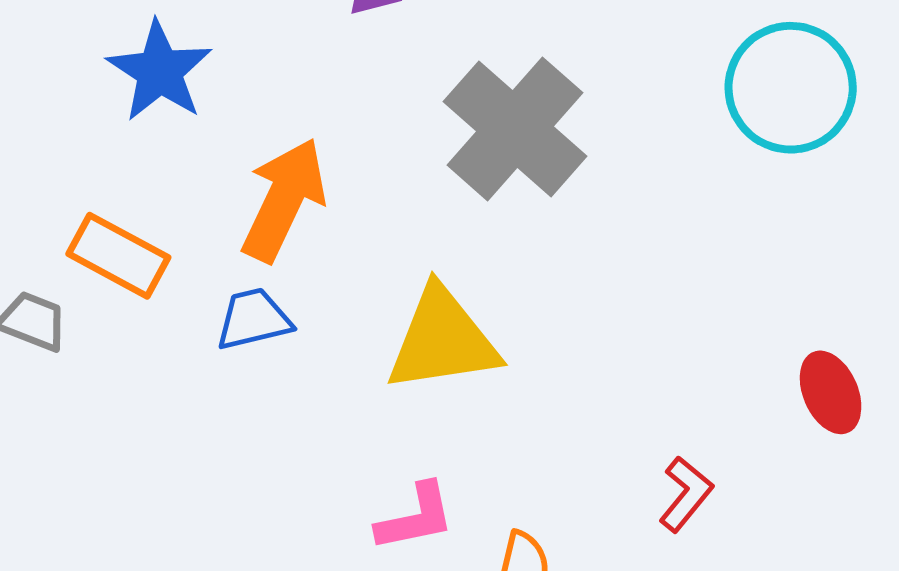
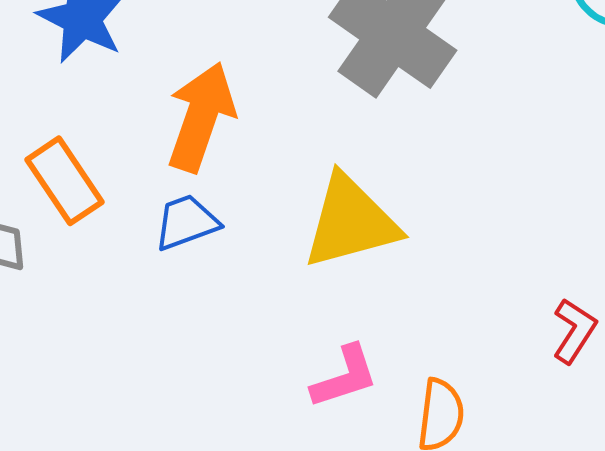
orange rectangle: (118, 256) -> (64, 181), turned 34

